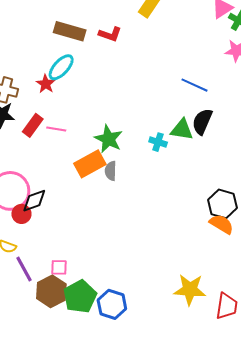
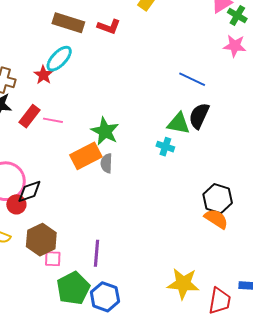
cyan cross: (158, 142) -> (165, 147), moved
purple line: (24, 269) -> (97, 253), moved, turned 32
brown hexagon: (51, 291) -> (41, 240), moved

